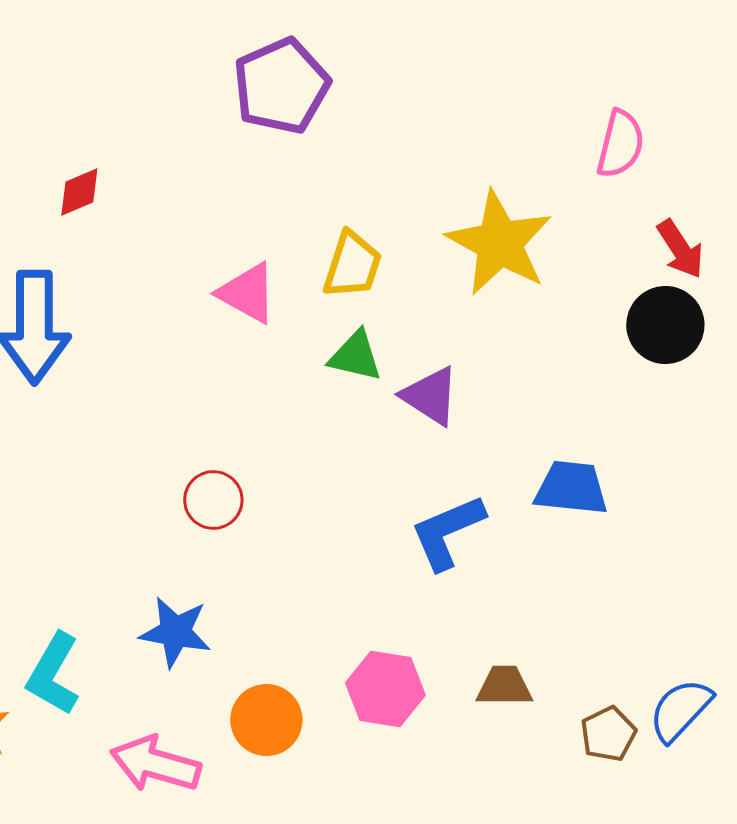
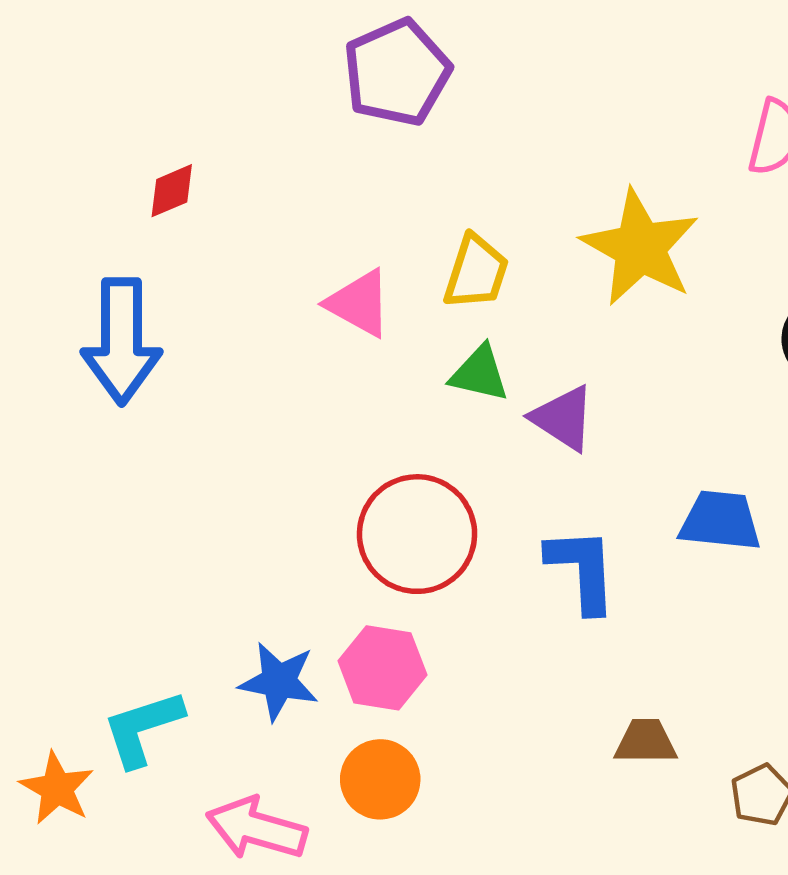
red circle: (213, 500) -> (417, 534), moved, size x1.8
blue L-shape: (447, 532) -> (582, 570), turned 110
cyan L-shape: (53, 674) -> (143, 728), turned 42
pink hexagon: (385, 689) -> (382, 668), moved

